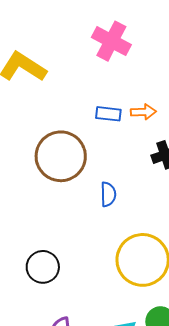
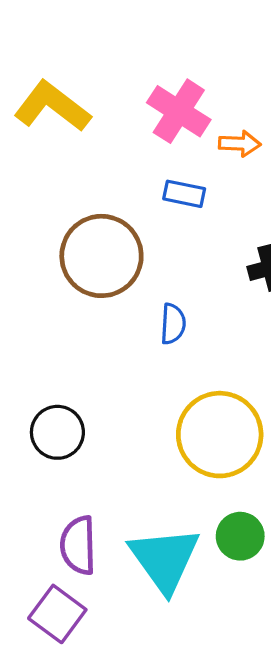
pink cross: (111, 41) -> (179, 111), moved
orange arrow: (143, 112) -> (240, 144), moved

